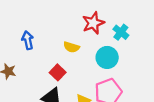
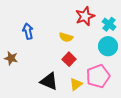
cyan circle: (107, 57) -> (108, 46), moved
red square: (58, 72) -> (69, 59), moved

